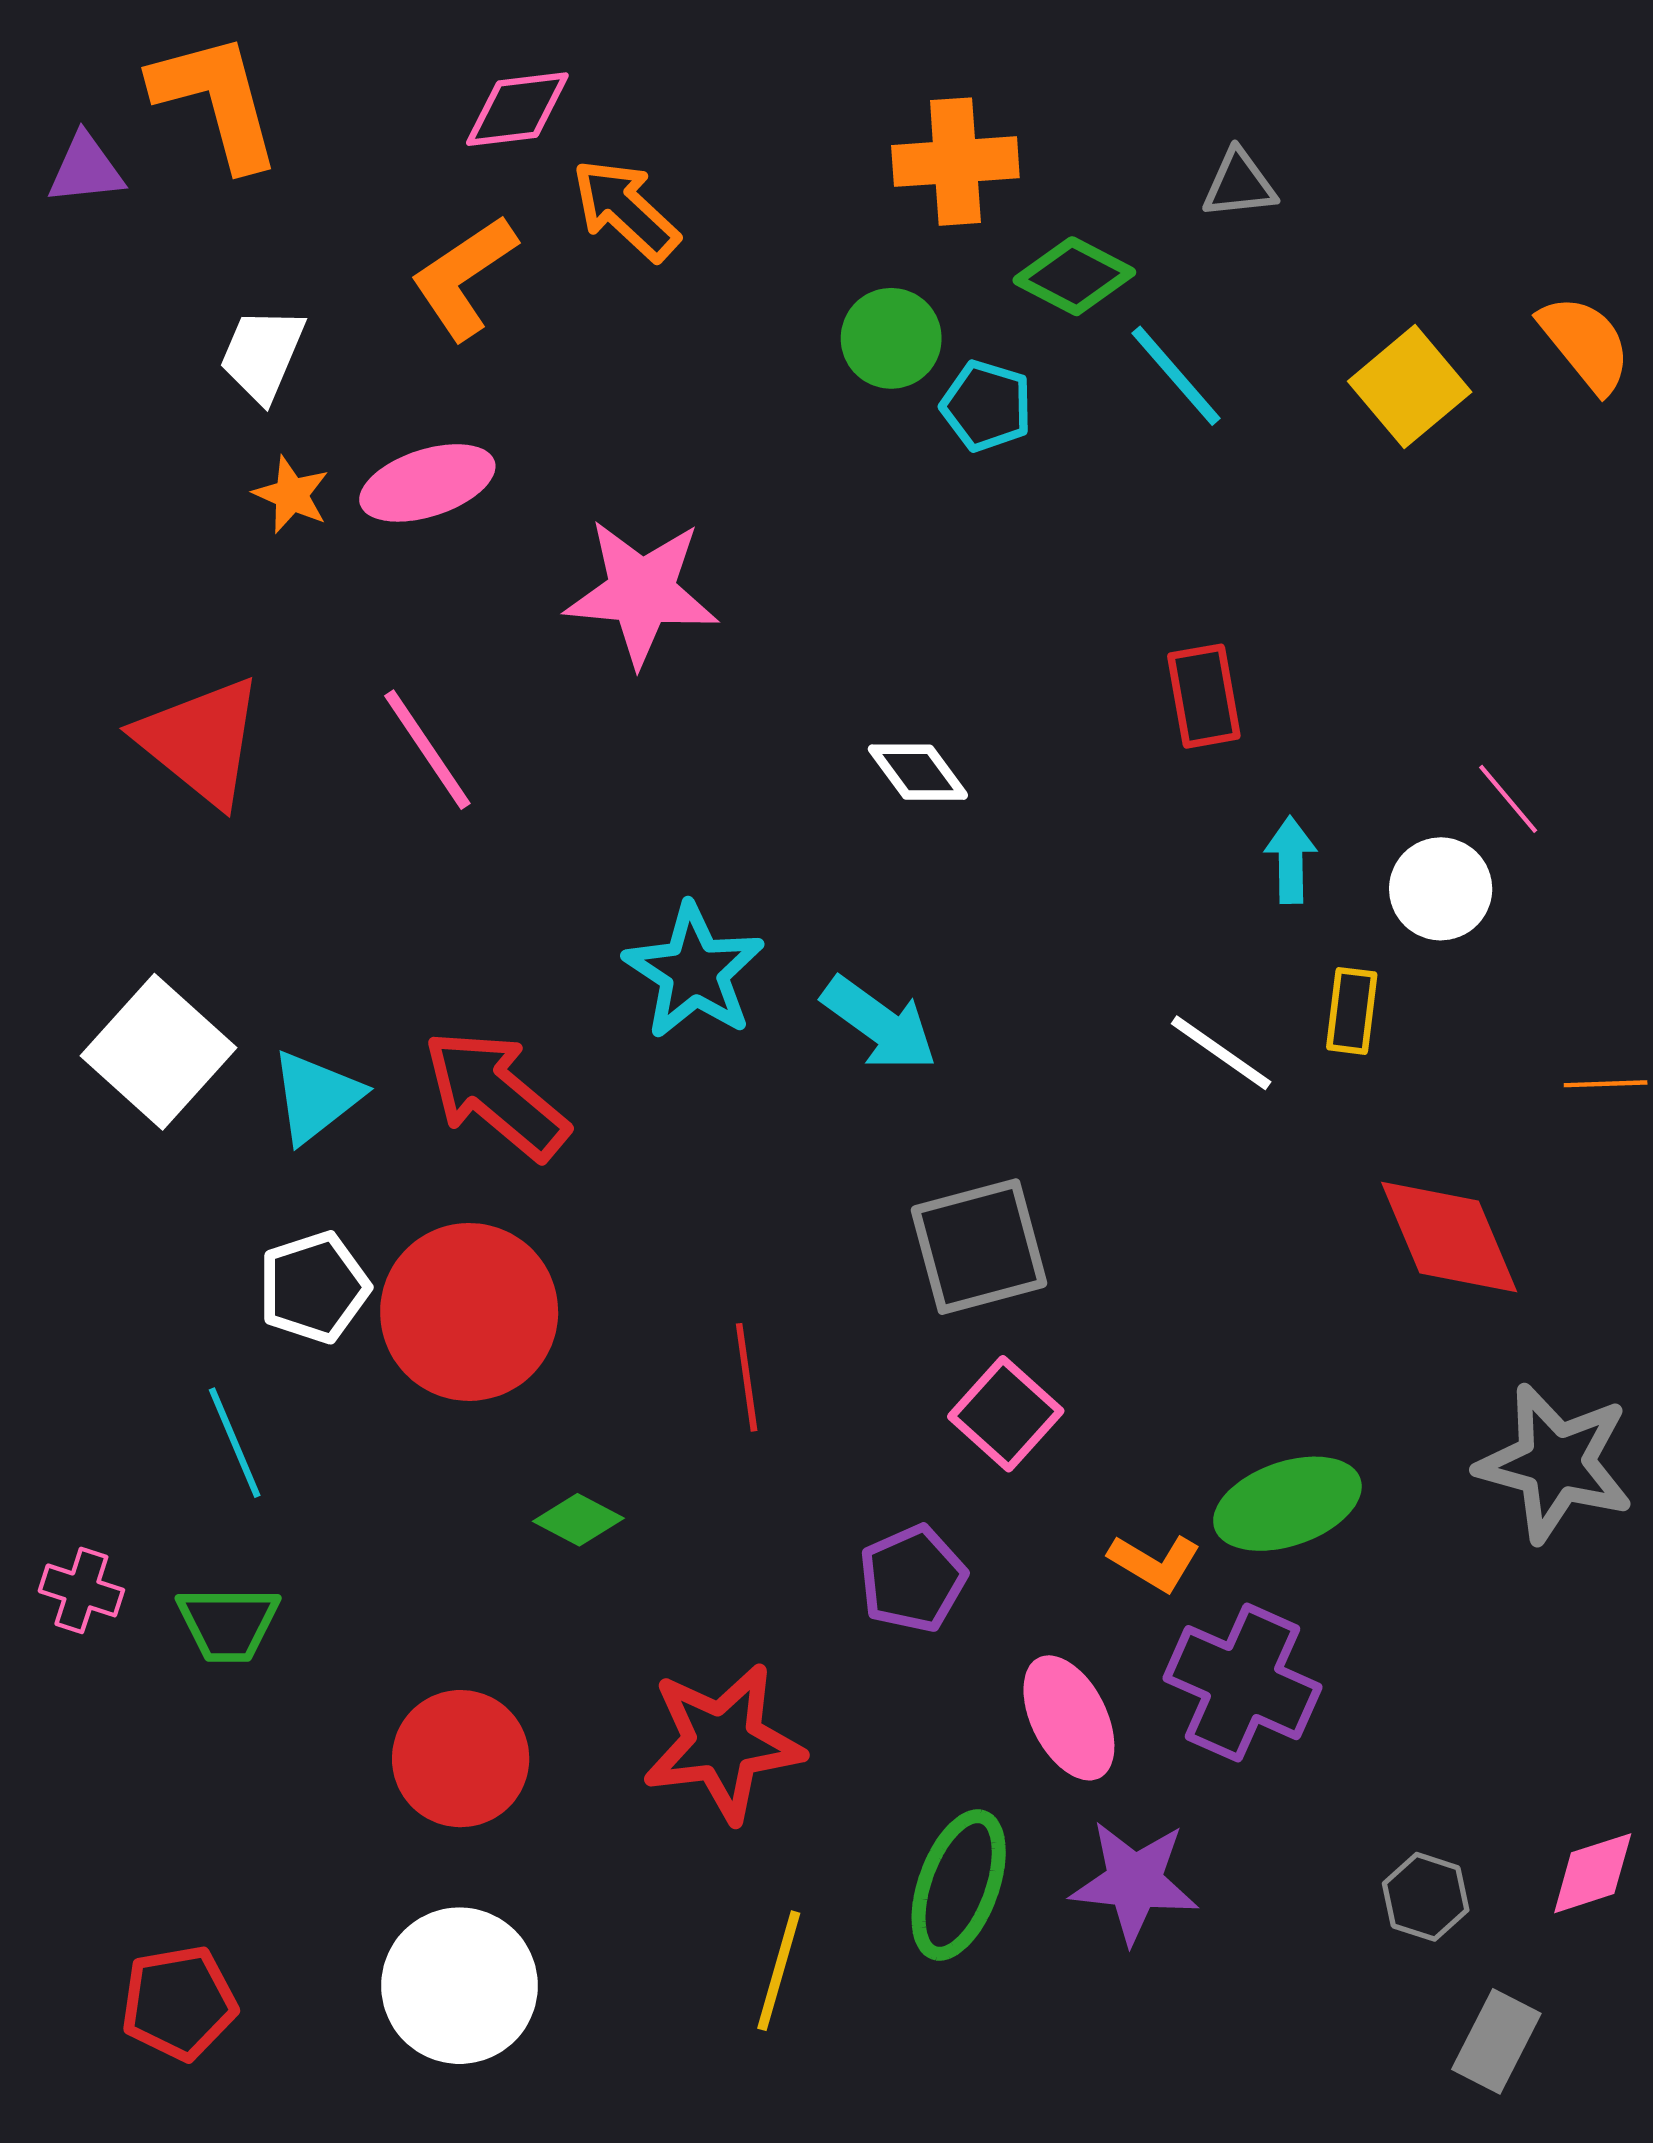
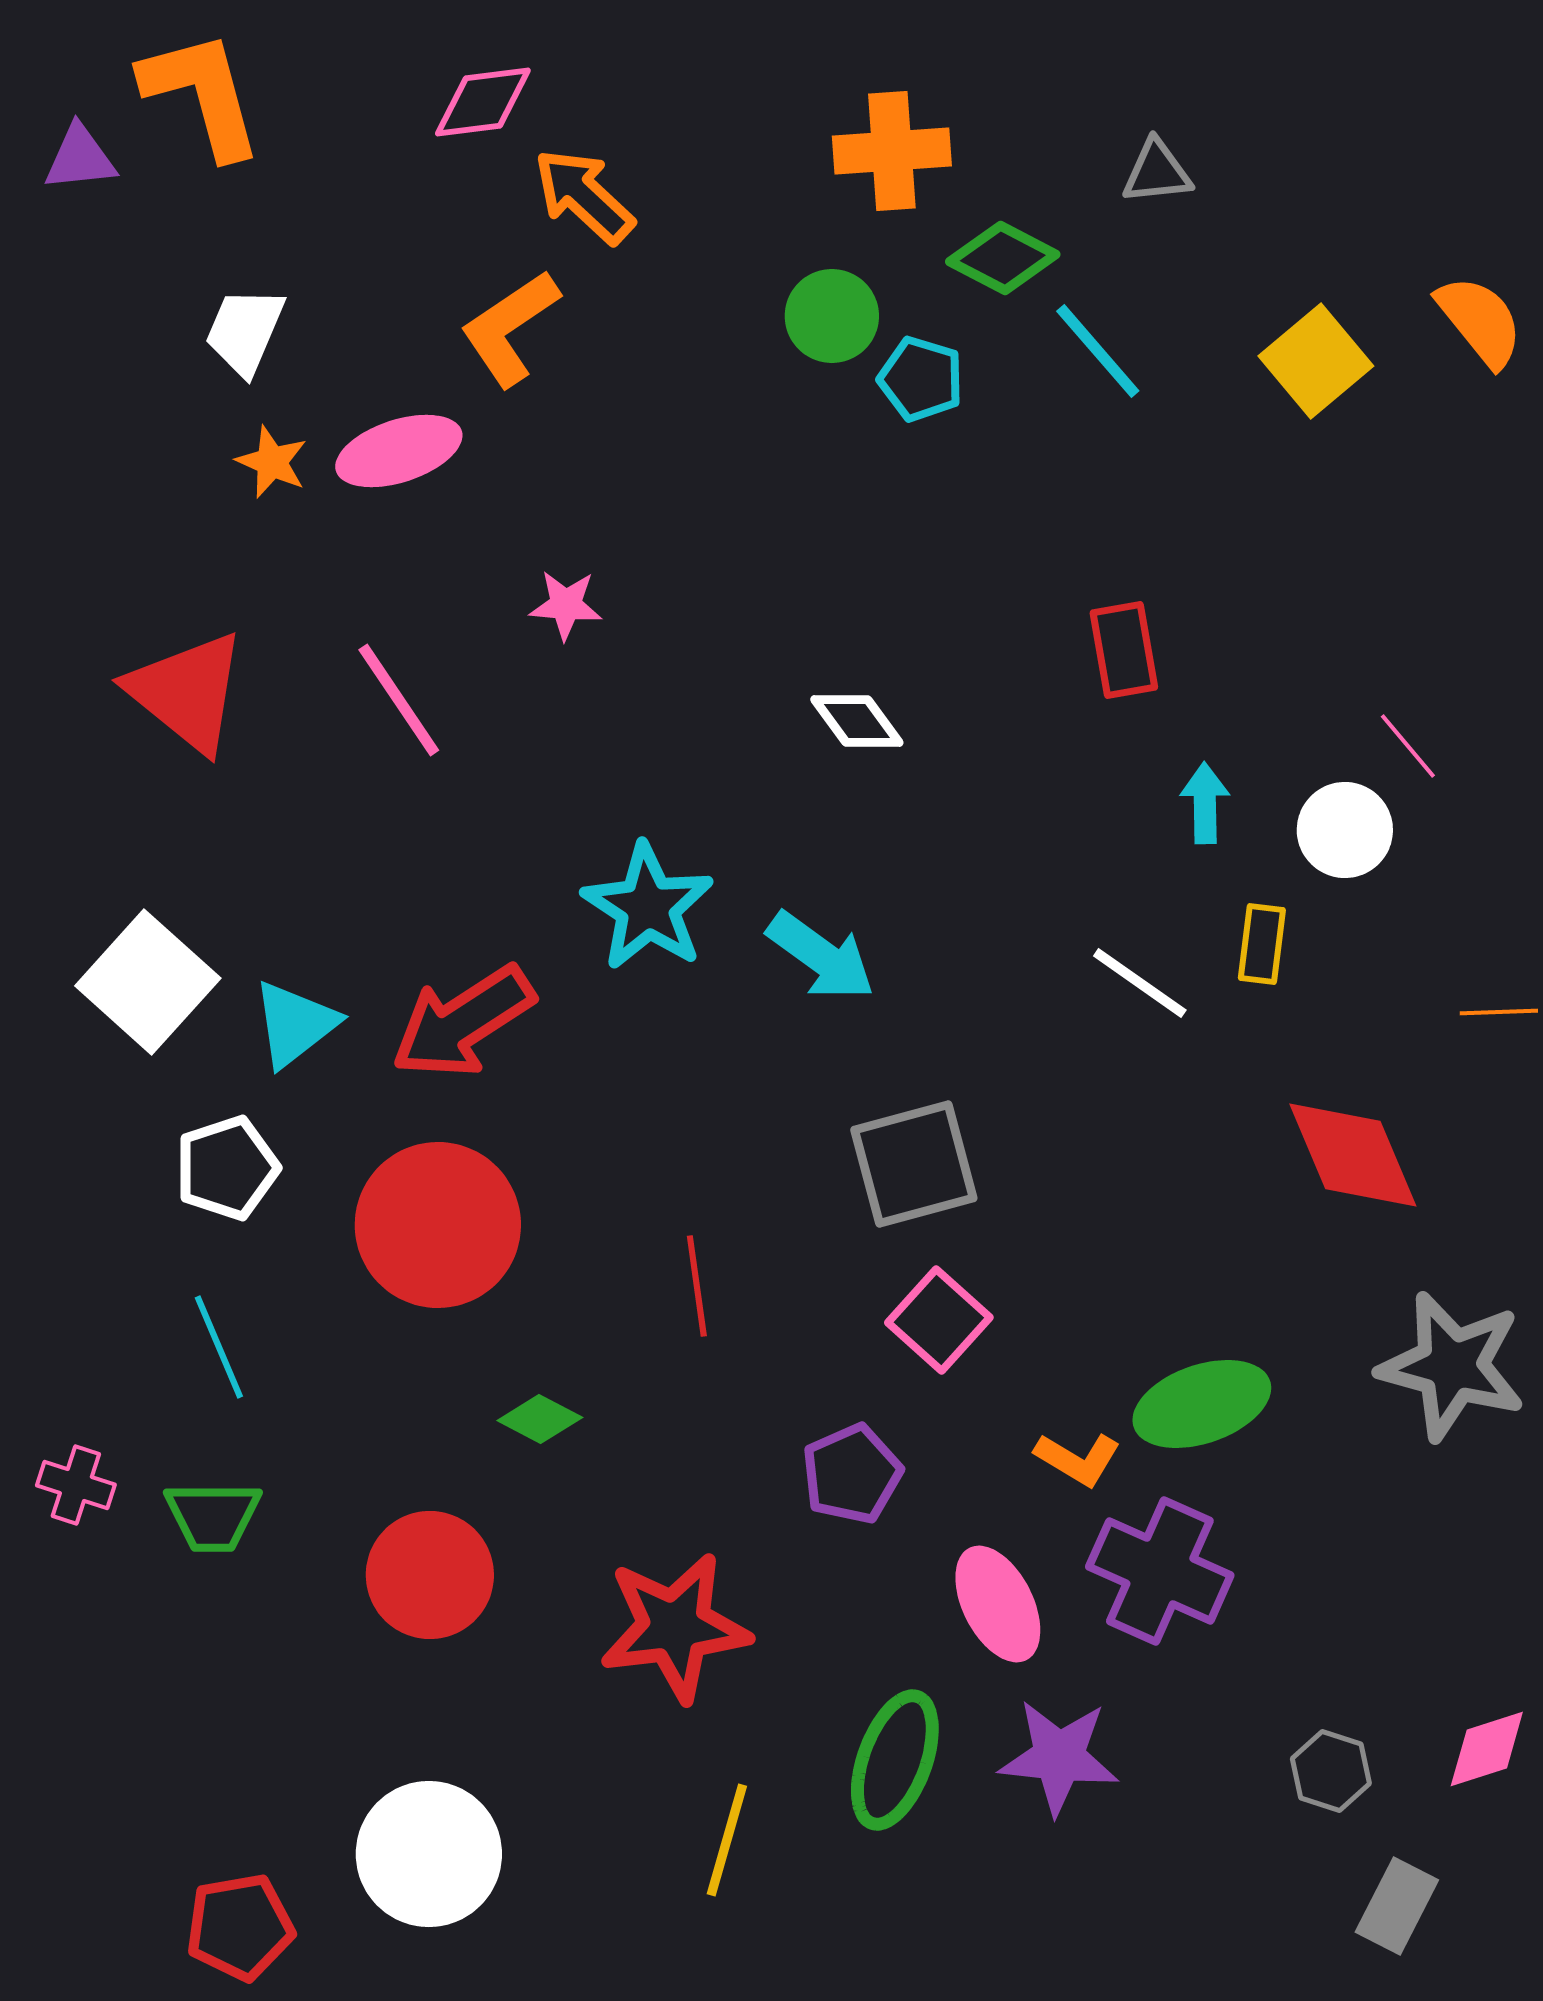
orange L-shape: (464, 277) -> (510, 328), moved
pink star: (642, 592) -> (566, 605), moved, size x0.5
red arrow: (496, 1095) -> (463, 1022), turned -73
white pentagon: (314, 1287) -> (227, 1168), moved
red circle: (461, 1759) -> (430, 1575), moved
red pentagon: (179, 2003) -> (240, 1927), moved

